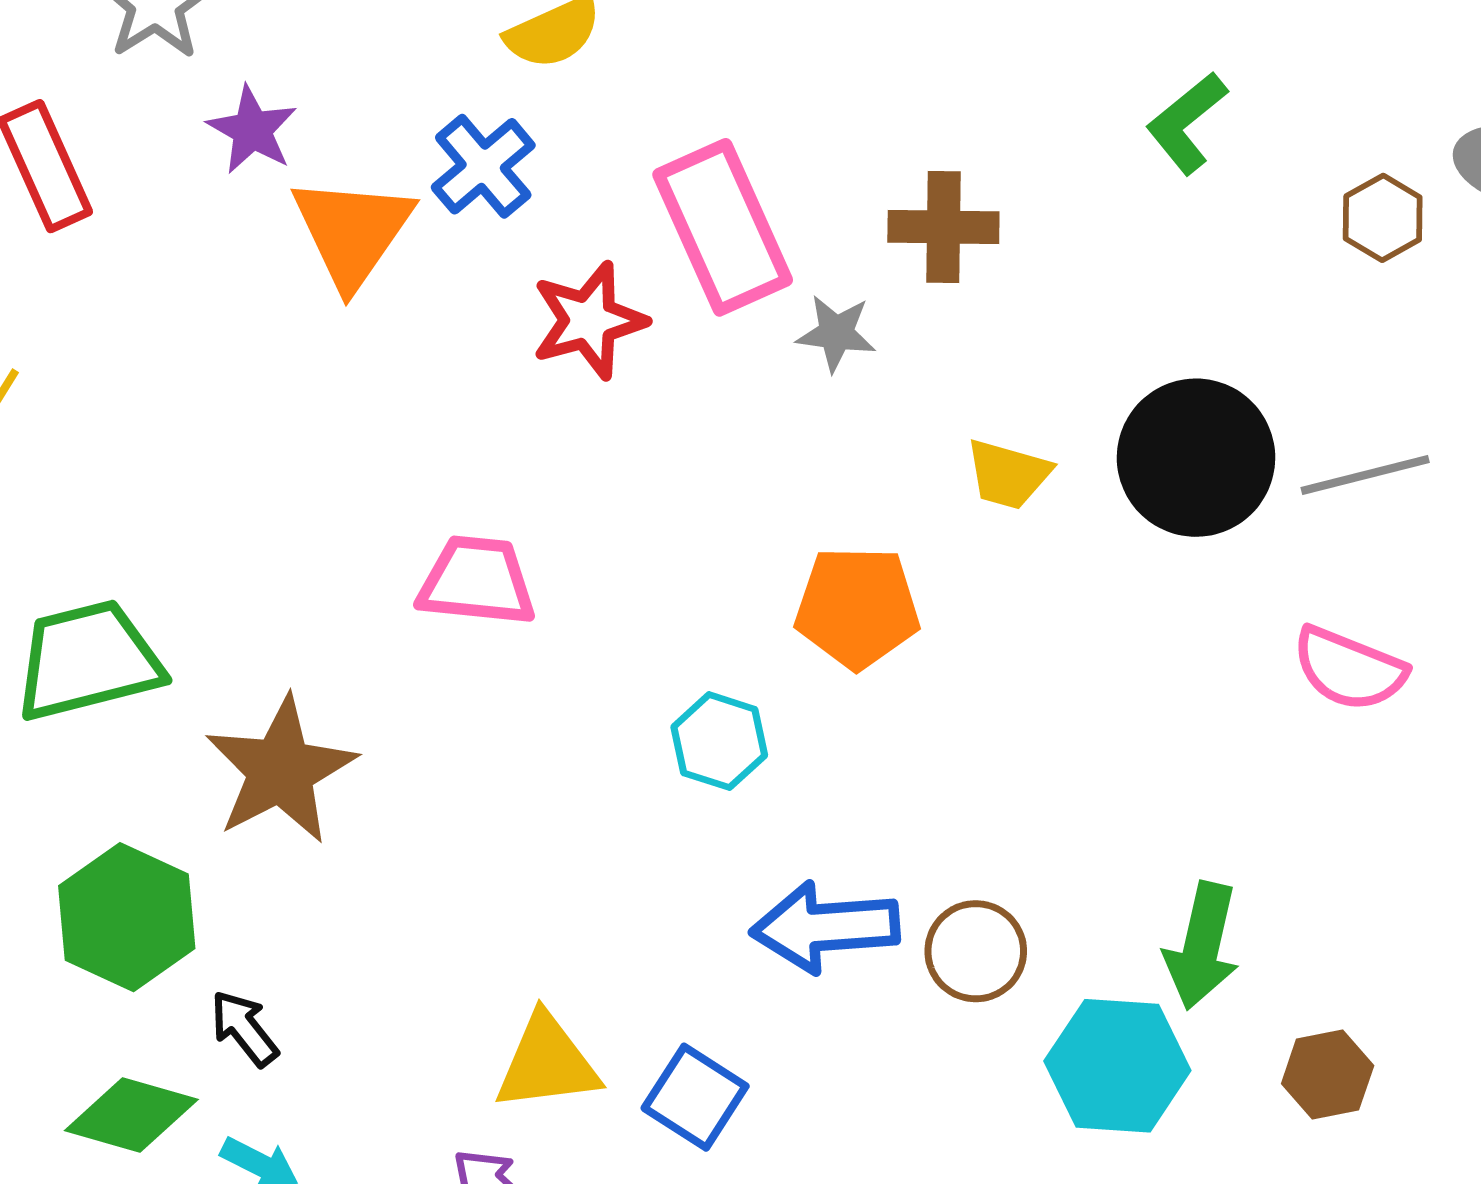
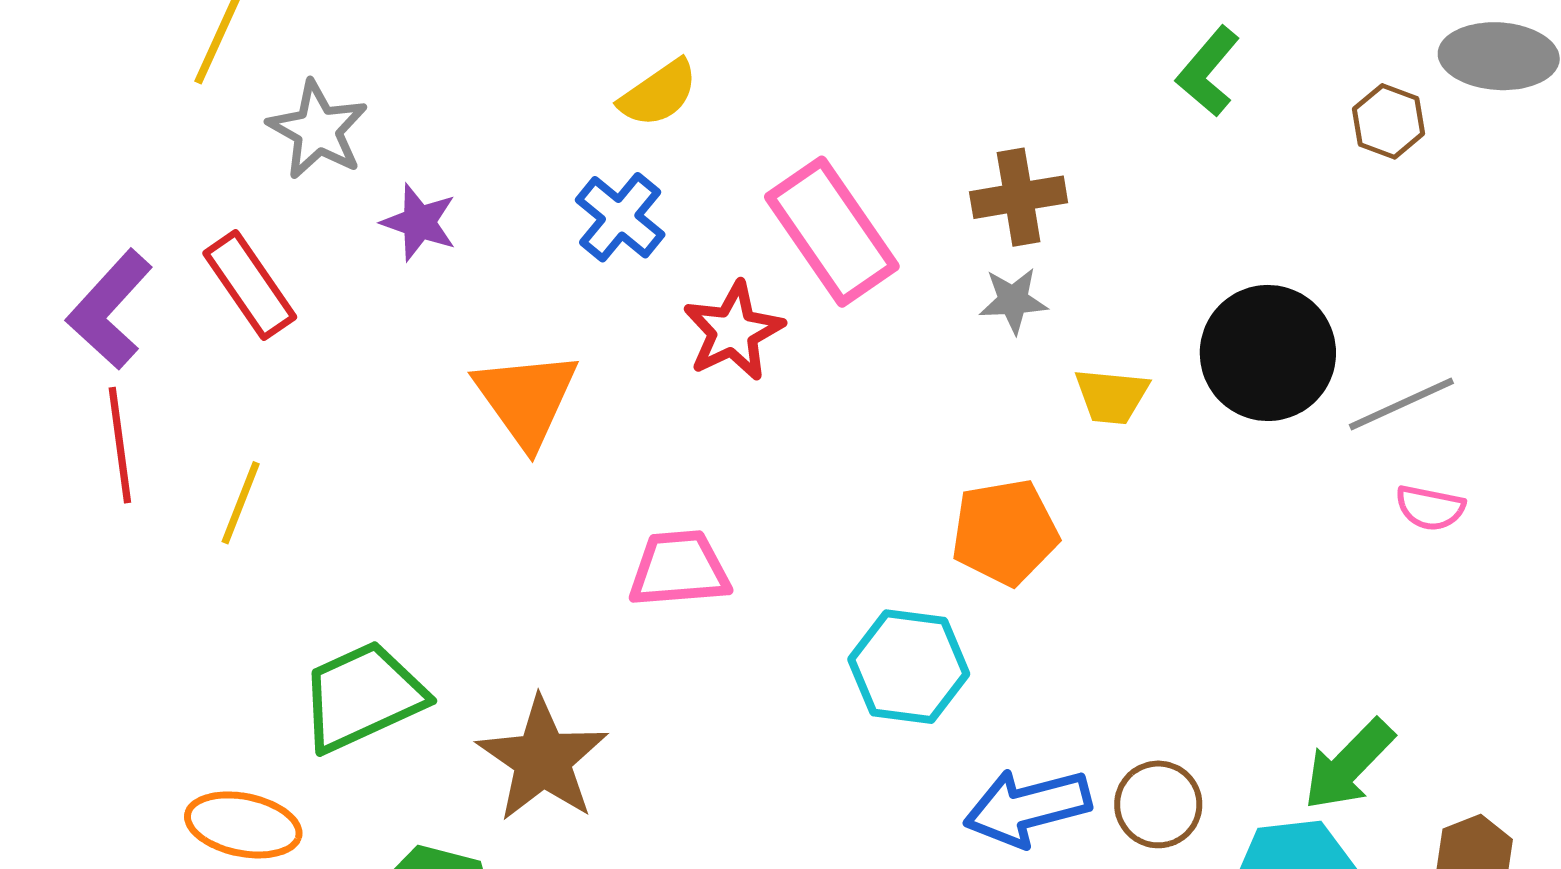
orange triangle: (352, 232) -> (526, 399), moved
gray star: (836, 333) -> (1013, 300), moved
gray line: (1365, 475) -> (1401, 404), moved
pink semicircle: (1349, 669) -> (1430, 508), size x0.7
cyan hexagon: (719, 741) -> (909, 667), size x1.4
green arrow: (1202, 946) -> (1349, 765), turned 42

